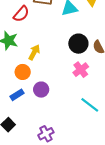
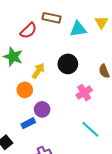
black circle: (78, 44) -> (68, 64), moved
blue rectangle: (17, 95) -> (28, 123), moved

